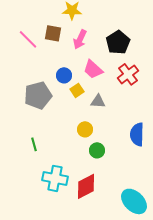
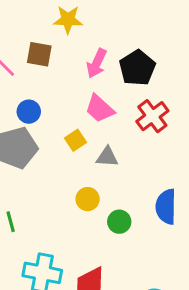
pink arrow: (80, 39) -> (97, 63), moved
blue circle: (64, 75) -> (29, 112), moved
green circle: (97, 150) -> (119, 222), moved

